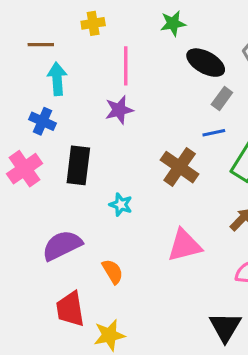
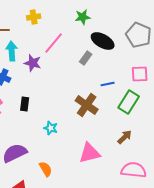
pink line: (126, 66) -> (54, 43), turned 40
gray rectangle: (222, 98) -> (86, 58), moved
purple star: (119, 110) -> (33, 63), moved, turned 30
black rectangle: (78, 165) -> (25, 104), size x0.6

